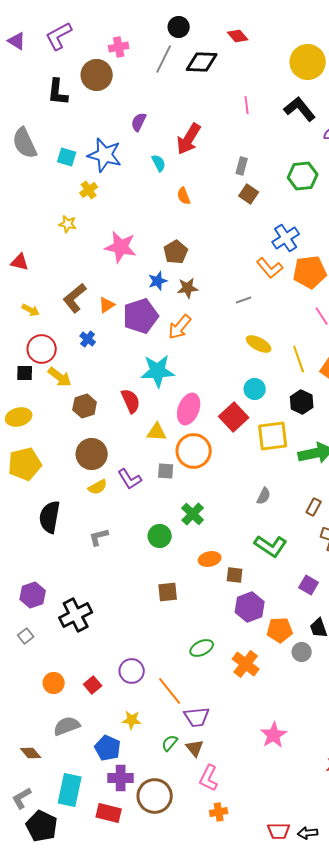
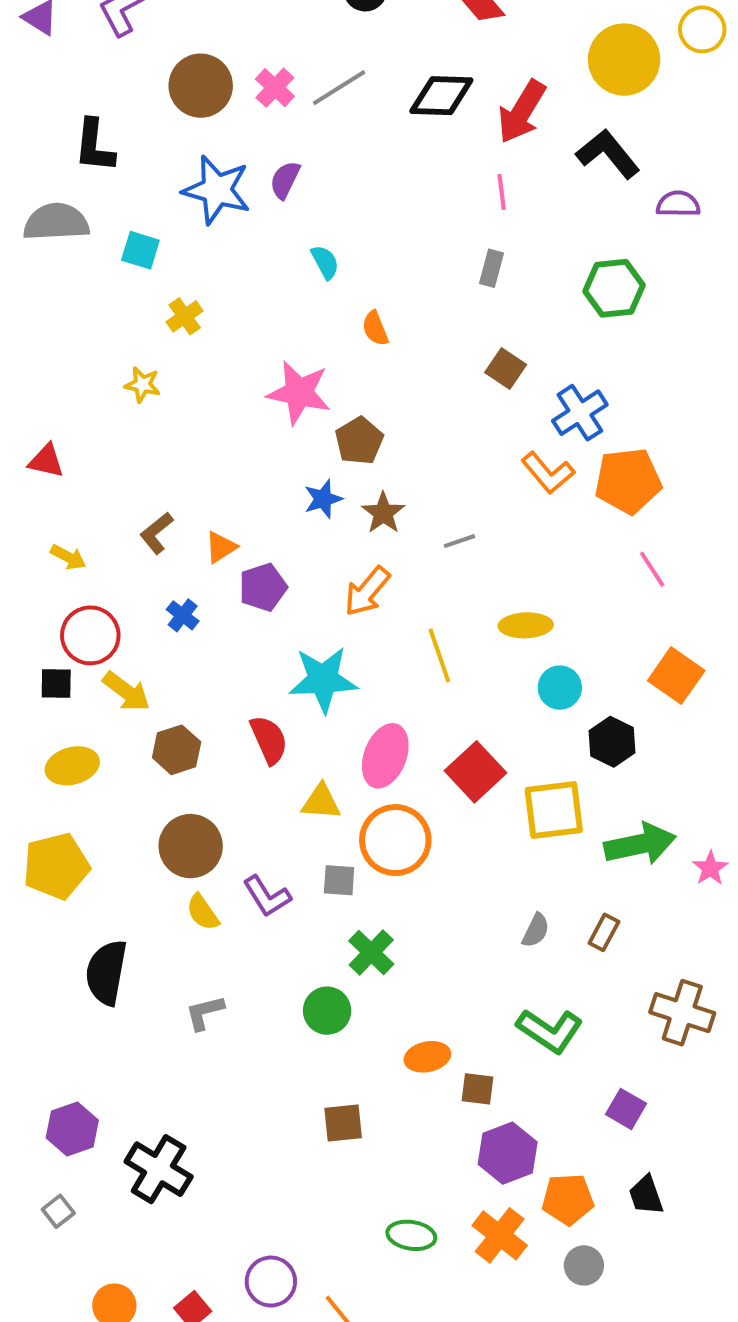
pink cross: (119, 47) -> (275, 88), moved, turned -36
gray line: (164, 59) -> (339, 88), moved, turned 32
black diamond: (202, 62) -> (441, 96), moved
black L-shape: (58, 92) -> (94, 146), moved
pink line: (247, 105) -> (502, 192), moved
red arrow: (189, 139) -> (522, 112), moved
gray semicircle: (25, 143) -> (56, 222), turned 112
blue star: (105, 155) -> (217, 190), moved
brown square: (249, 194) -> (506, 369), moved
pink star: (121, 247) -> (299, 393), moved
brown star: (188, 288) -> (383, 513), turned -30
brown L-shape: (75, 298) -> (157, 533), size x0.7
gray line: (244, 300) -> (459, 541), moved
purple pentagon: (141, 316) -> (263, 587), moved, size x0.7
yellow ellipse: (259, 344) -> (526, 625), turned -30
yellow line: (299, 359) -> (439, 655), moved
cyan circle: (255, 389) -> (560, 688), moved
yellow ellipse: (19, 417) -> (72, 766), moved
yellow semicircle: (98, 487) -> (203, 912), turned 84
brown rectangle: (314, 507) -> (604, 932), moved
green cross: (193, 514) -> (371, 952), moved
black cross: (76, 615) -> (159, 1169), turned -32
green ellipse: (202, 648) -> (411, 1235), turned 35
gray circle: (302, 652) -> (584, 1265), moved
orange cross: (246, 664) -> (500, 1235), moved

